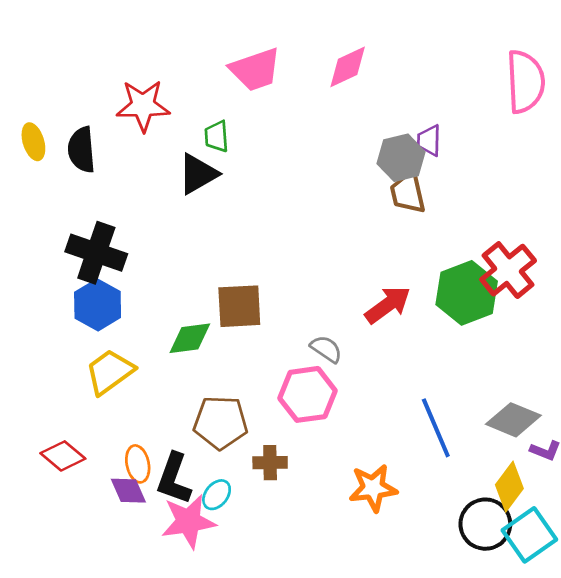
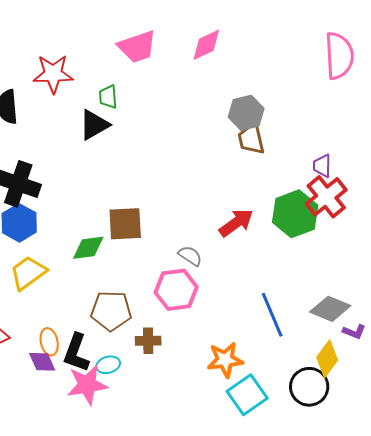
purple trapezoid: (429, 140) -> (322, 166), moved
cyan ellipse: (217, 495) -> (108, 365), turned 35
cyan square: (529, 535) -> (247, 395), moved

